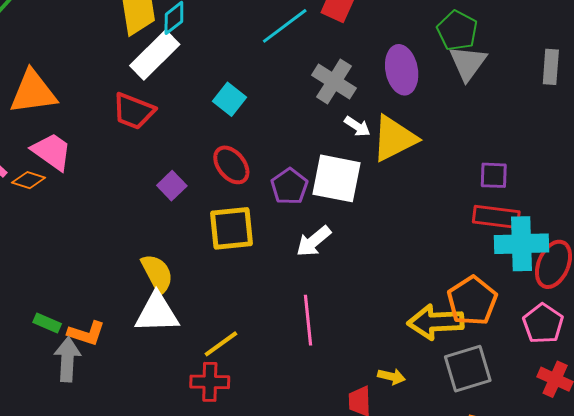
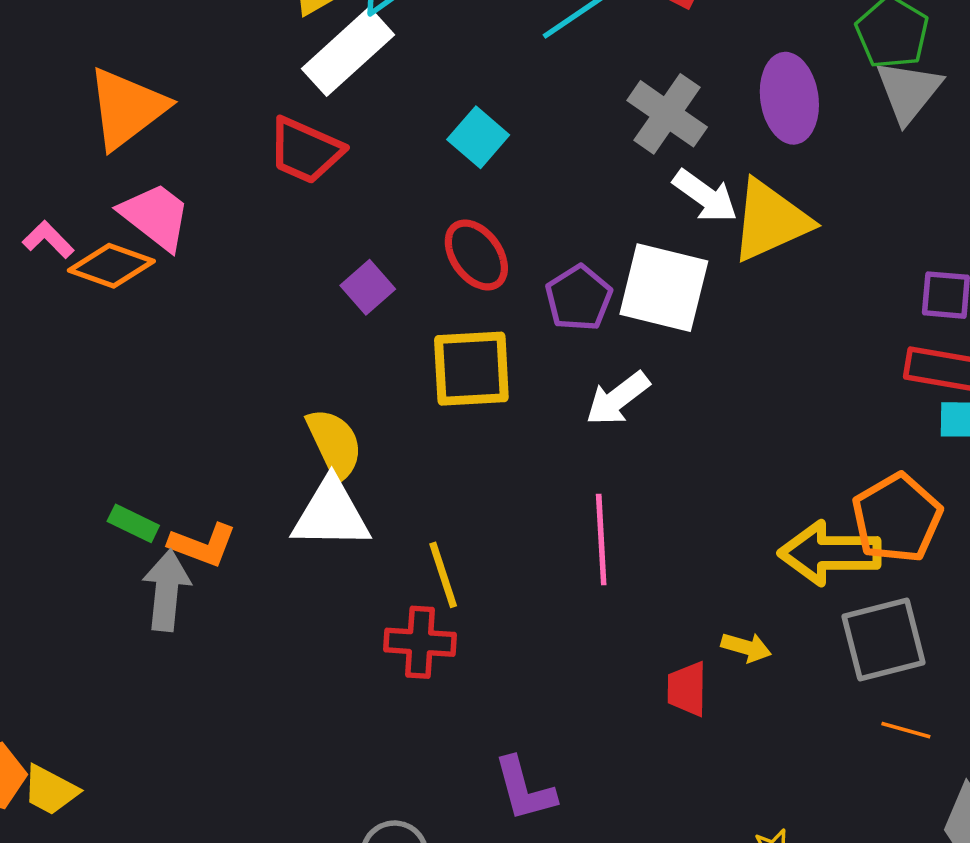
orange triangle: (33, 92) -> (127, 108), turned -32
white arrow: (357, 126) -> (705, 196), size x1.4
orange diamond: (29, 180) -> (111, 266), size x1.4
yellow line: (221, 344) -> (443, 575), turned -75

